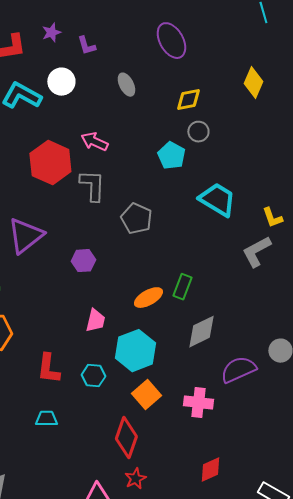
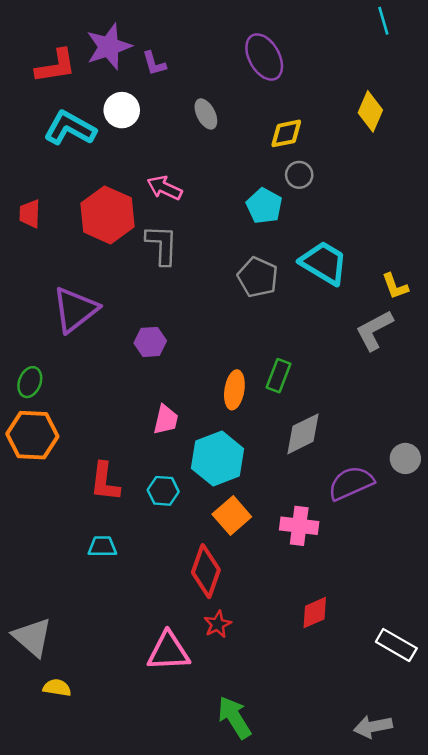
purple star: (51, 33) -> (109, 47), size x1.8
gray pentagon: (136, 219) -> (258, 277), moved
orange ellipse: (148, 298) -> (234, 390), turned -52

